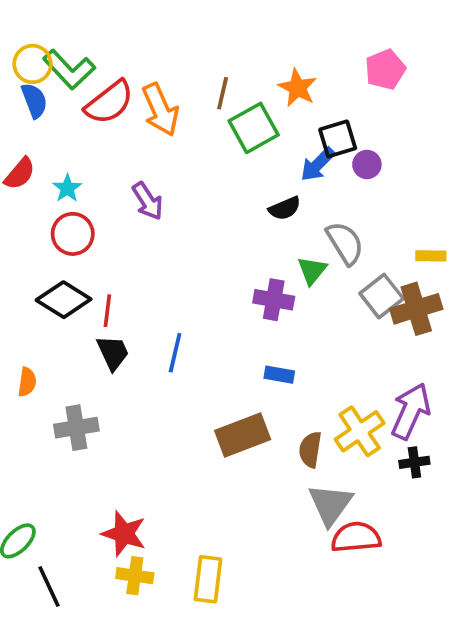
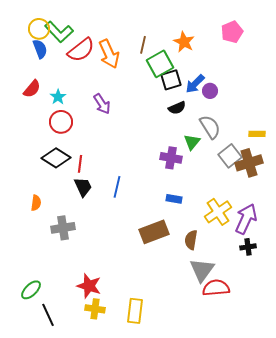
black square: (338, 139) -> (171, 80), moved
purple circle: (367, 164) -> (210, 91), moved
yellow cross: (360, 431) -> (218, 212), moved

